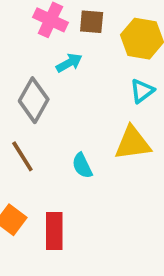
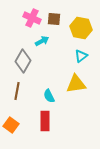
brown line: (22, 156) -> (17, 91), turned 42
red rectangle: (54, 231) -> (45, 121), moved

